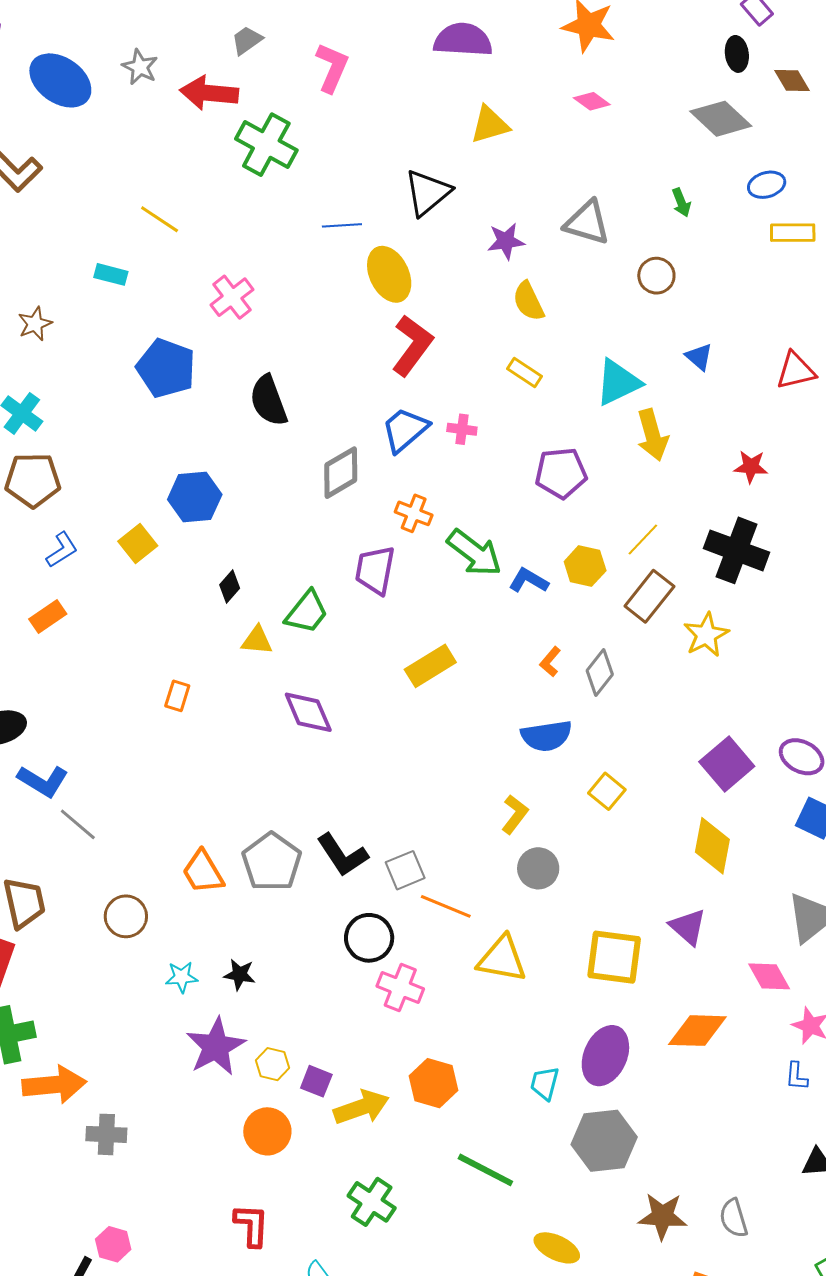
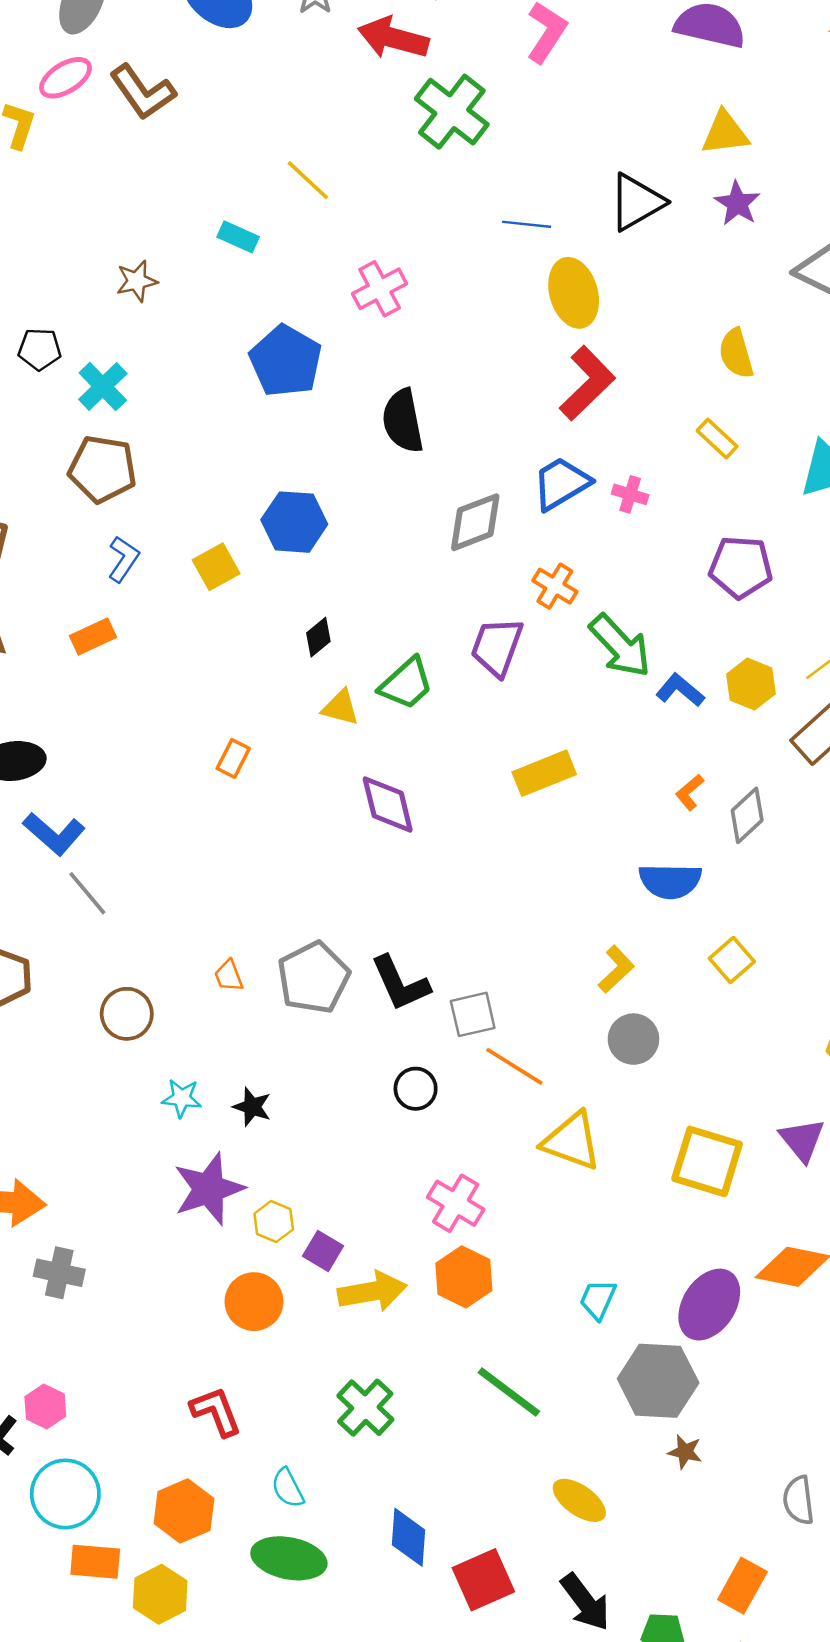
purple star: (506, 241) -> (737, 203), moved, turned 30
blue L-shape: (62, 550) -> (123, 559), turned -33
orange trapezoid: (203, 872) -> (229, 976), size x0.6
black circle: (369, 938) -> (416, 1089), size x0.7
pink cross: (400, 987) -> (456, 1203), moved
purple ellipse: (605, 1056) -> (709, 1305), moved
brown star: (662, 1216) -> (685, 1452), moved, size x0.6
red L-shape: (251, 1225) -> (216, 1411), turned -33

